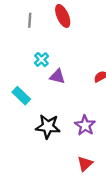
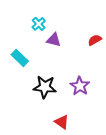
red triangle: (85, 164) -> (62, 122), moved, turned -42

